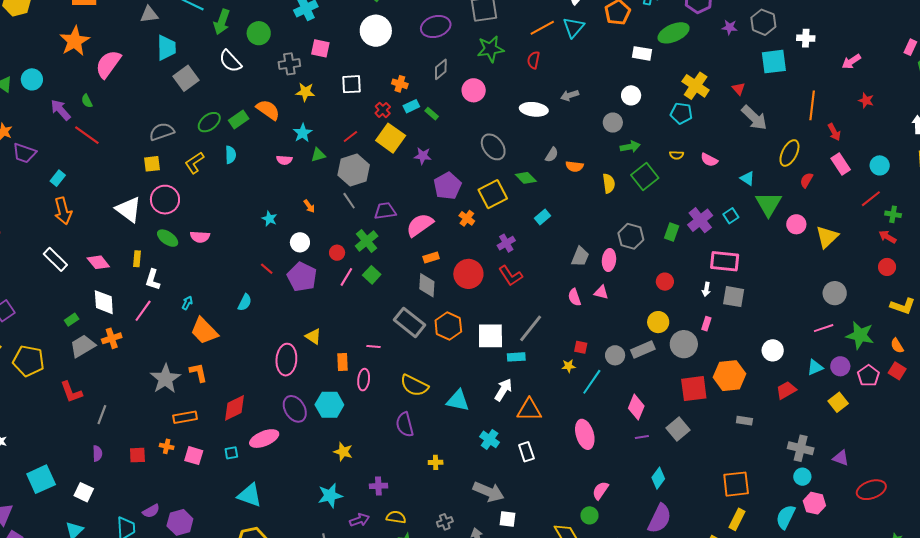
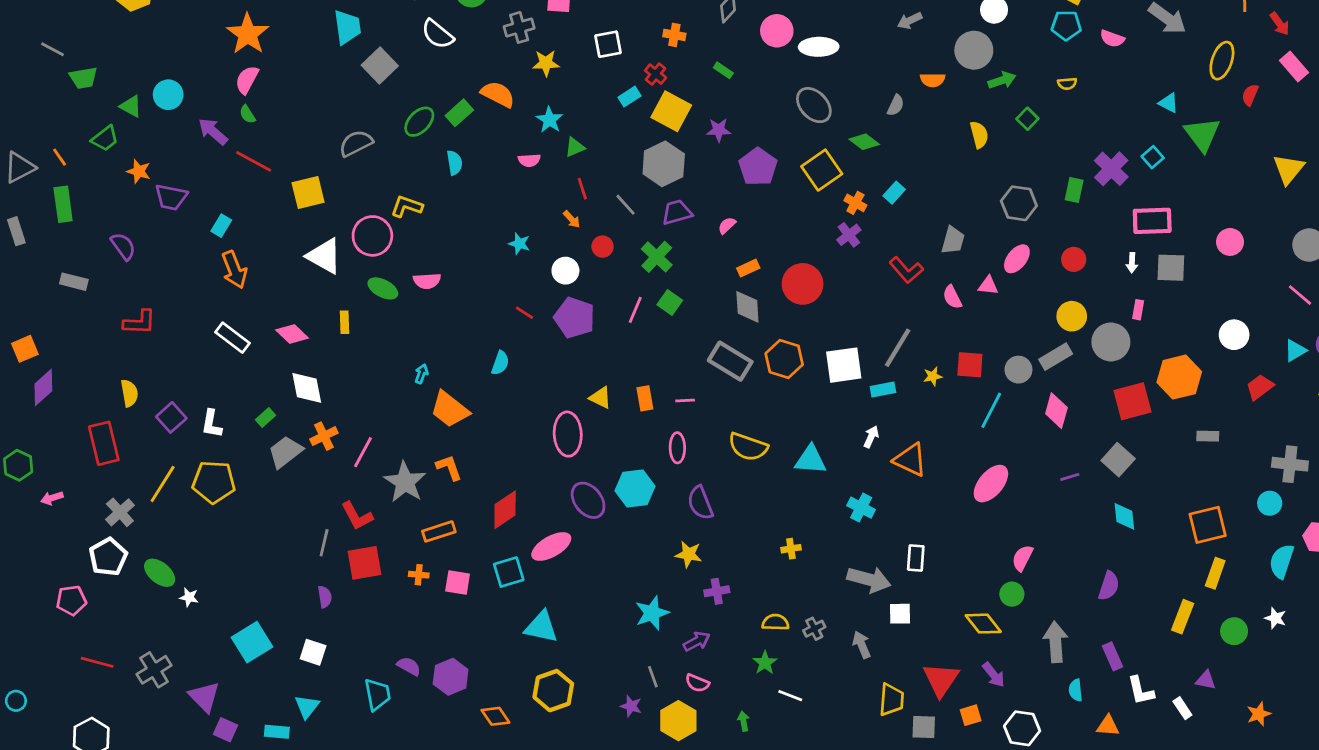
orange star: (75, 41) -> (248, 34), moved
pink semicircle: (108, 64) -> (247, 80), moved, size x0.7
cyan rectangle: (411, 106) -> (630, 97), moved
white ellipse: (534, 109) -> (819, 47), moved
gray circle: (613, 123) -> (974, 50), size x1.4
red line: (350, 136) -> (582, 189), moved, turned -63
pink semicircle: (709, 160) -> (1112, 39), moved
yellow L-shape: (194, 163) -> (407, 206), moved, turned 60
yellow square: (152, 164) -> (308, 192), moved, size x1.4
orange semicircle: (575, 166) -> (933, 80), moved
gray hexagon: (354, 170) -> (664, 164), moved
green square: (645, 177) -> (1027, 119), size x0.6
orange cross: (467, 218) -> (855, 203), moved
pink circle: (796, 224) -> (1230, 242), moved
pink semicircle: (420, 225) -> (727, 225), size x0.5
red circle: (337, 253) -> (603, 247), moved
pink ellipse: (609, 260) -> (1017, 259), moved, turned 40
red L-shape: (511, 276) -> (906, 270), moved
white L-shape: (153, 280) -> (212, 424), moved
pink line: (143, 311) -> (363, 452), moved
pink line: (824, 328) -> (1300, 295), turned 66
red square: (581, 347) -> (970, 365), size x1.5
orange rectangle: (342, 362) -> (645, 398), moved
yellow star: (569, 366) -> (933, 376), moved
white arrow: (503, 390) -> (871, 437), size x0.7
red L-shape: (71, 392) -> (357, 516), moved
pink diamond: (636, 407) -> (1056, 411), moved
orange triangle: (529, 410) -> (910, 460), turned 32
purple semicircle: (405, 425) -> (700, 503), moved
pink ellipse: (585, 434) -> (991, 484), turned 64
yellow star: (343, 452) -> (689, 554), moved
white rectangle: (526, 452) -> (916, 558), moved, turned 30
cyan square: (231, 453) -> (509, 572), size x1.6
red square: (137, 455) -> (364, 563), moved, size x1.5
cyan circle: (802, 477) -> (1270, 503), moved
cyan diamond: (658, 478) -> (1124, 516), moved, turned -35
purple semicircle: (151, 511) -> (409, 666), turned -114
yellow semicircle: (396, 517) -> (775, 622), moved
purple semicircle: (660, 519) -> (1109, 586), size x0.7

